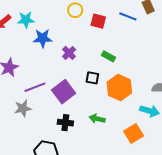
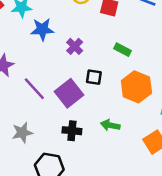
black square: (92, 78) -> (94, 77), moved
purple line: (35, 87) -> (34, 89), turned 70
gray star: (23, 108) -> (22, 133), moved

